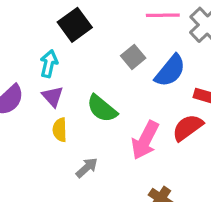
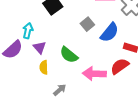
cyan arrow: (49, 64) -> (28, 31), moved
pink arrow: (145, 140) -> (94, 74), turned 65

